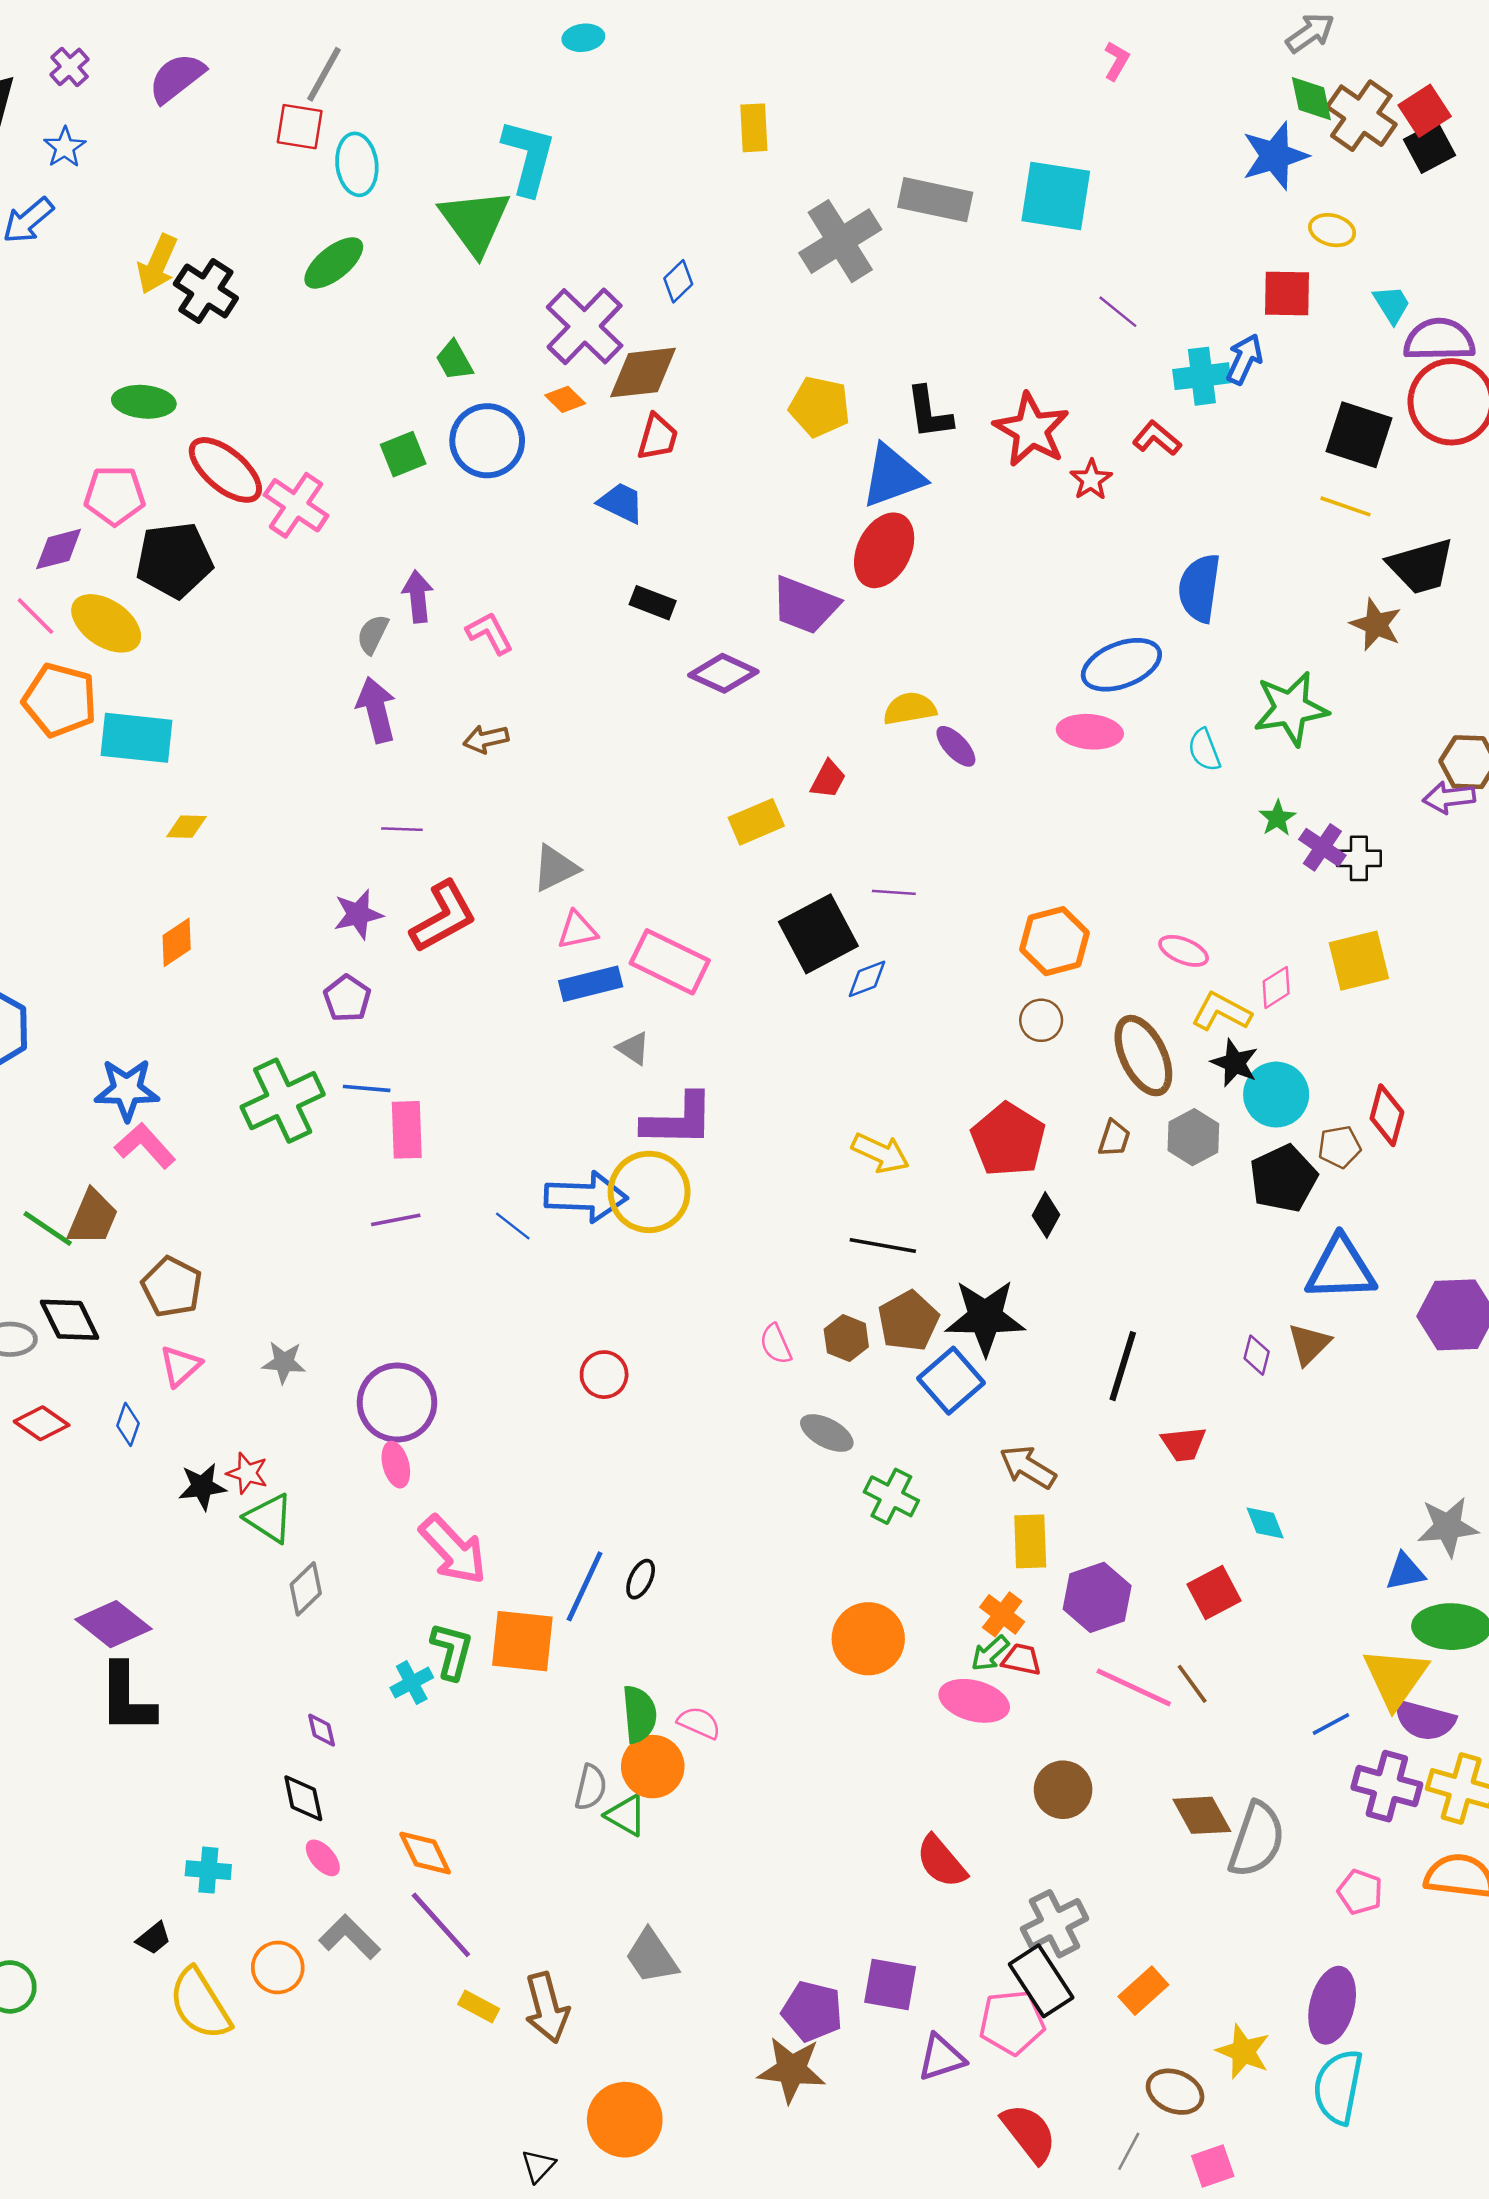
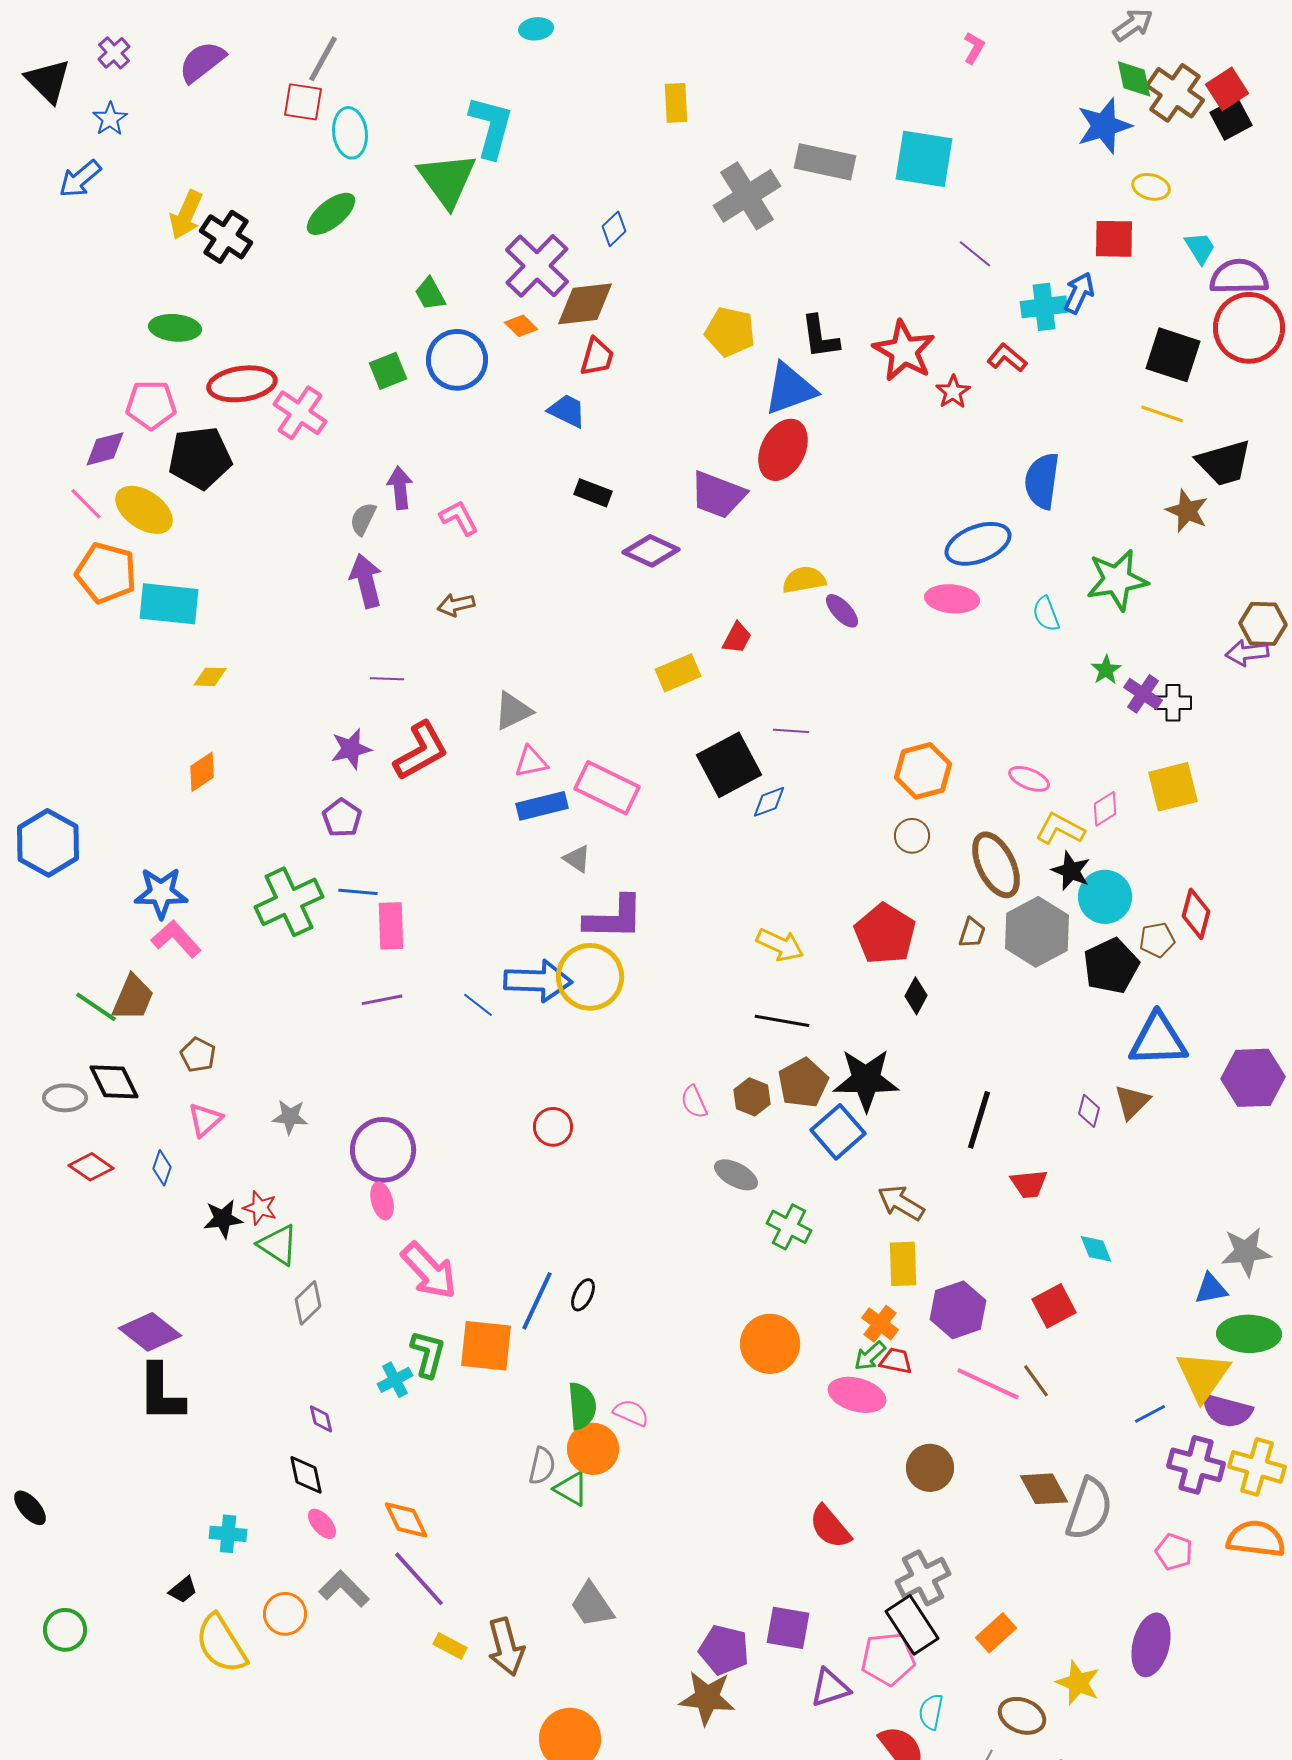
red ellipse: (225, 470) -> (242, 384), turned -48
gray hexagon: (1193, 1137) -> (1037, 932), size x1.5
brown pentagon: (172, 1287) -> (198, 1055), size x0.7
cyan semicircle: (1338, 2087) -> (931, 1712), moved, size x0.6

